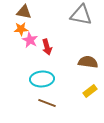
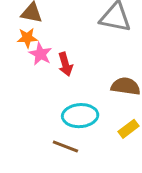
cyan ellipse: (42, 79) -> (80, 116), moved

